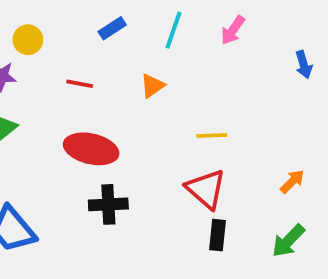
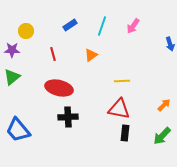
red line: (80, 84) -> (53, 54), turned 64
red triangle: (206, 189) -> (119, 109), turned -30

